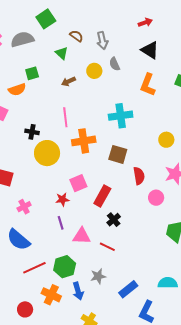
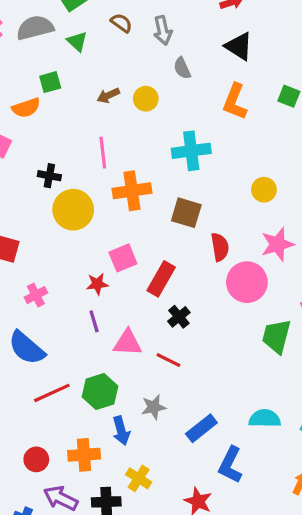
green triangle: (62, 53) -> (77, 42), moved
yellow circle: (94, 71) -> (146, 99), moved
pink circle: (156, 198) -> (247, 282), size x1.6
orange cross: (51, 295) -> (84, 455), moved, turned -30

